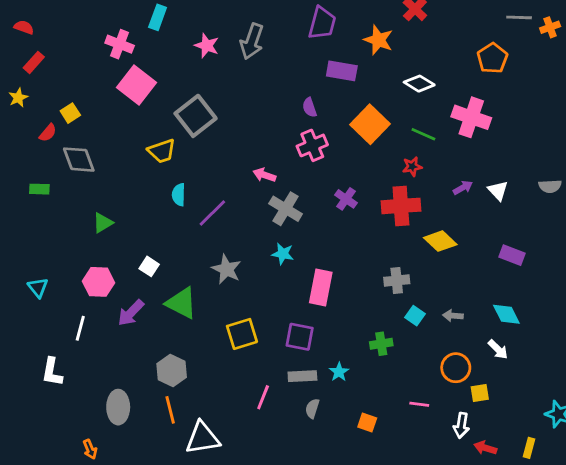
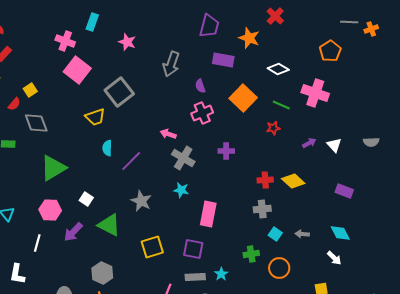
gray arrow: (252, 41) -> (171, 64), moved
purple cross: (346, 199) -> (226, 151), turned -35
red cross: (401, 206) -> (265, 180), moved, size x0.6
green triangle: (103, 223) -> (53, 168), size x1.8
orange circle: (456, 368) -> (279, 268), moved

